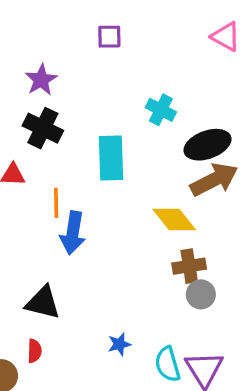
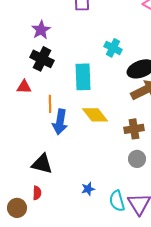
yellow diamond: (174, 220) -> (95, 115), moved
brown cross: (189, 266) -> (134, 129), moved

